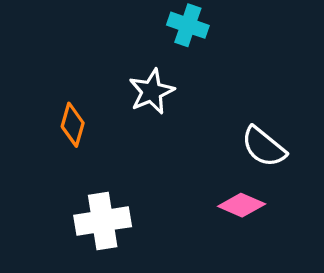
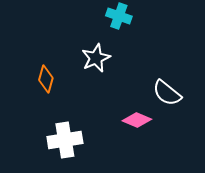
pink diamond: (242, 205) -> (137, 120), moved

